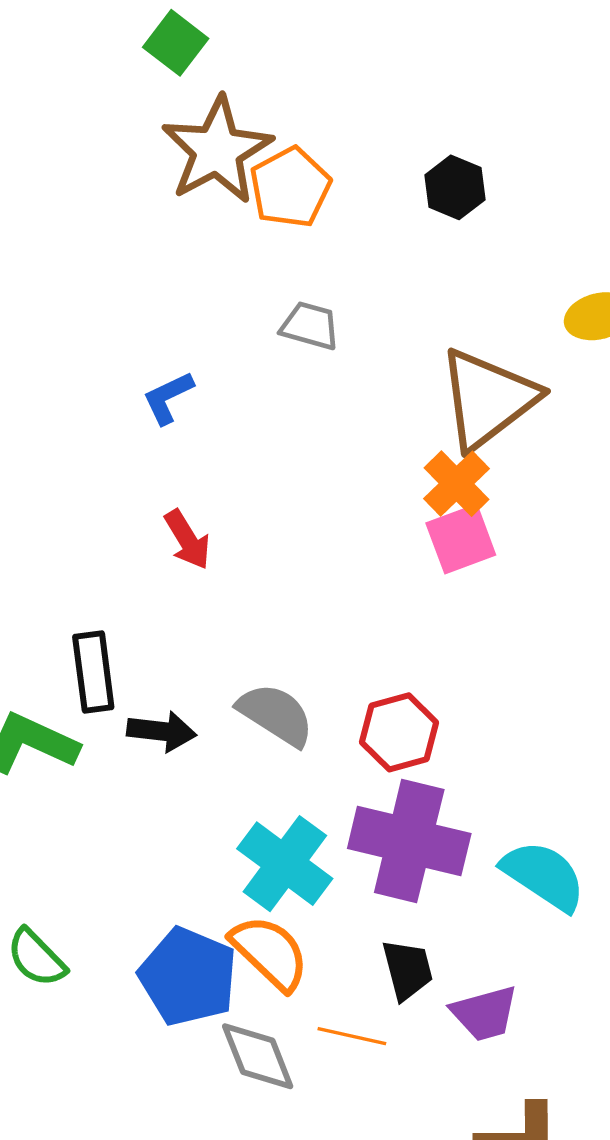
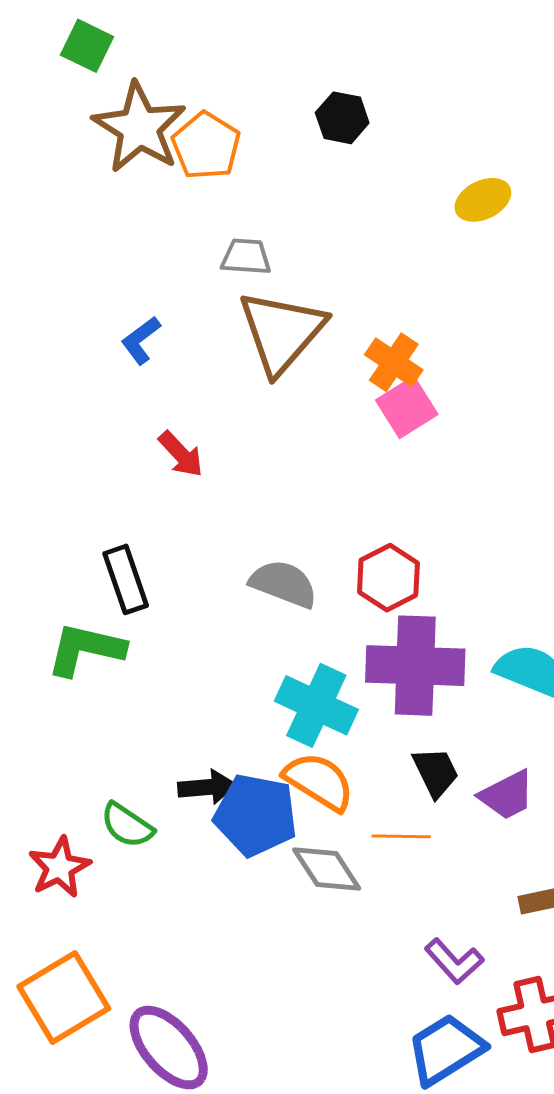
brown triangle: (488, 399) -> (282, 332), moved
black arrow: (162, 731) -> (207, 787), moved

